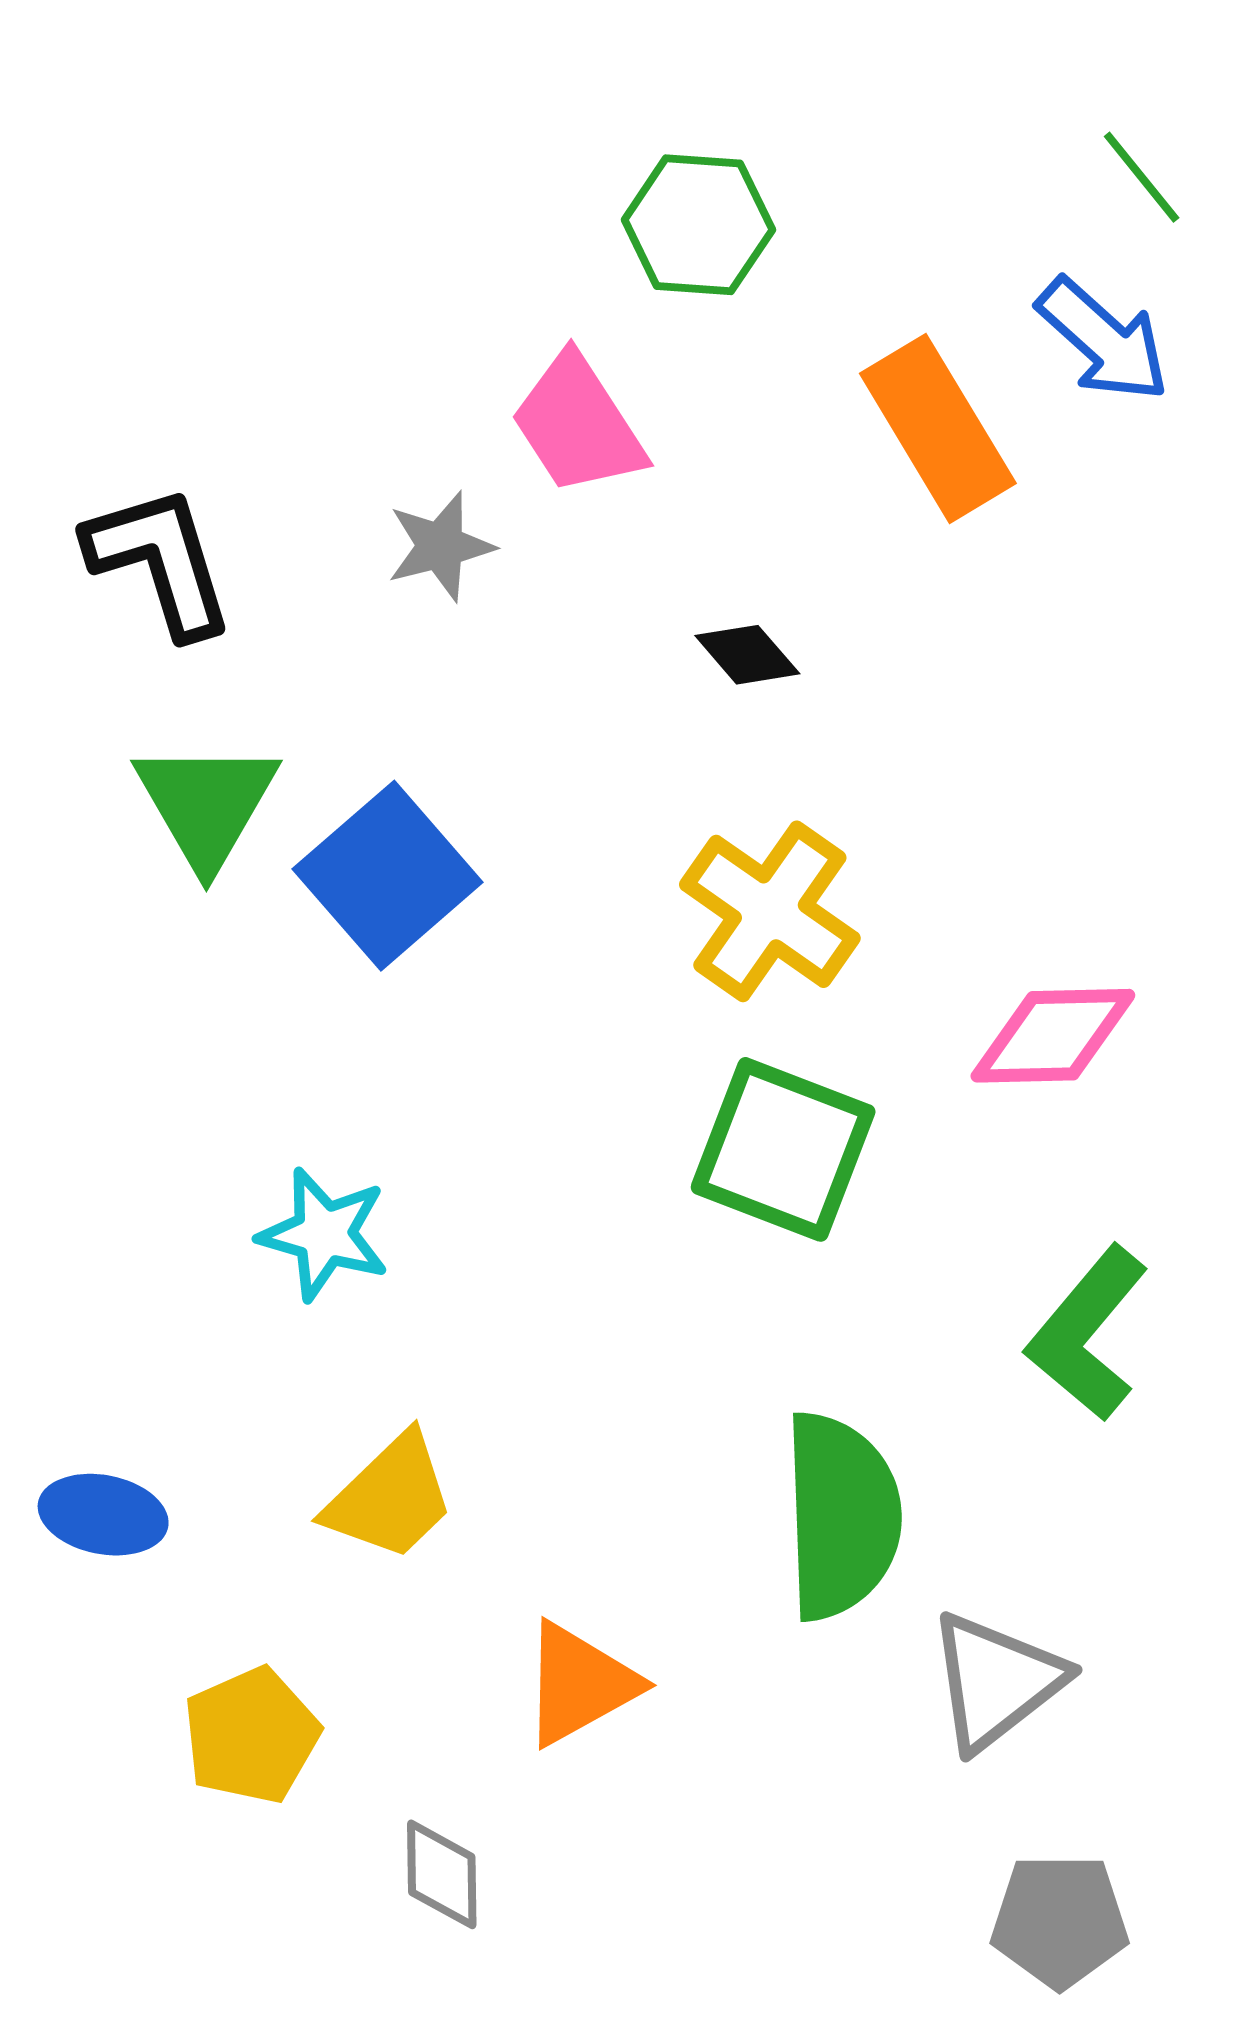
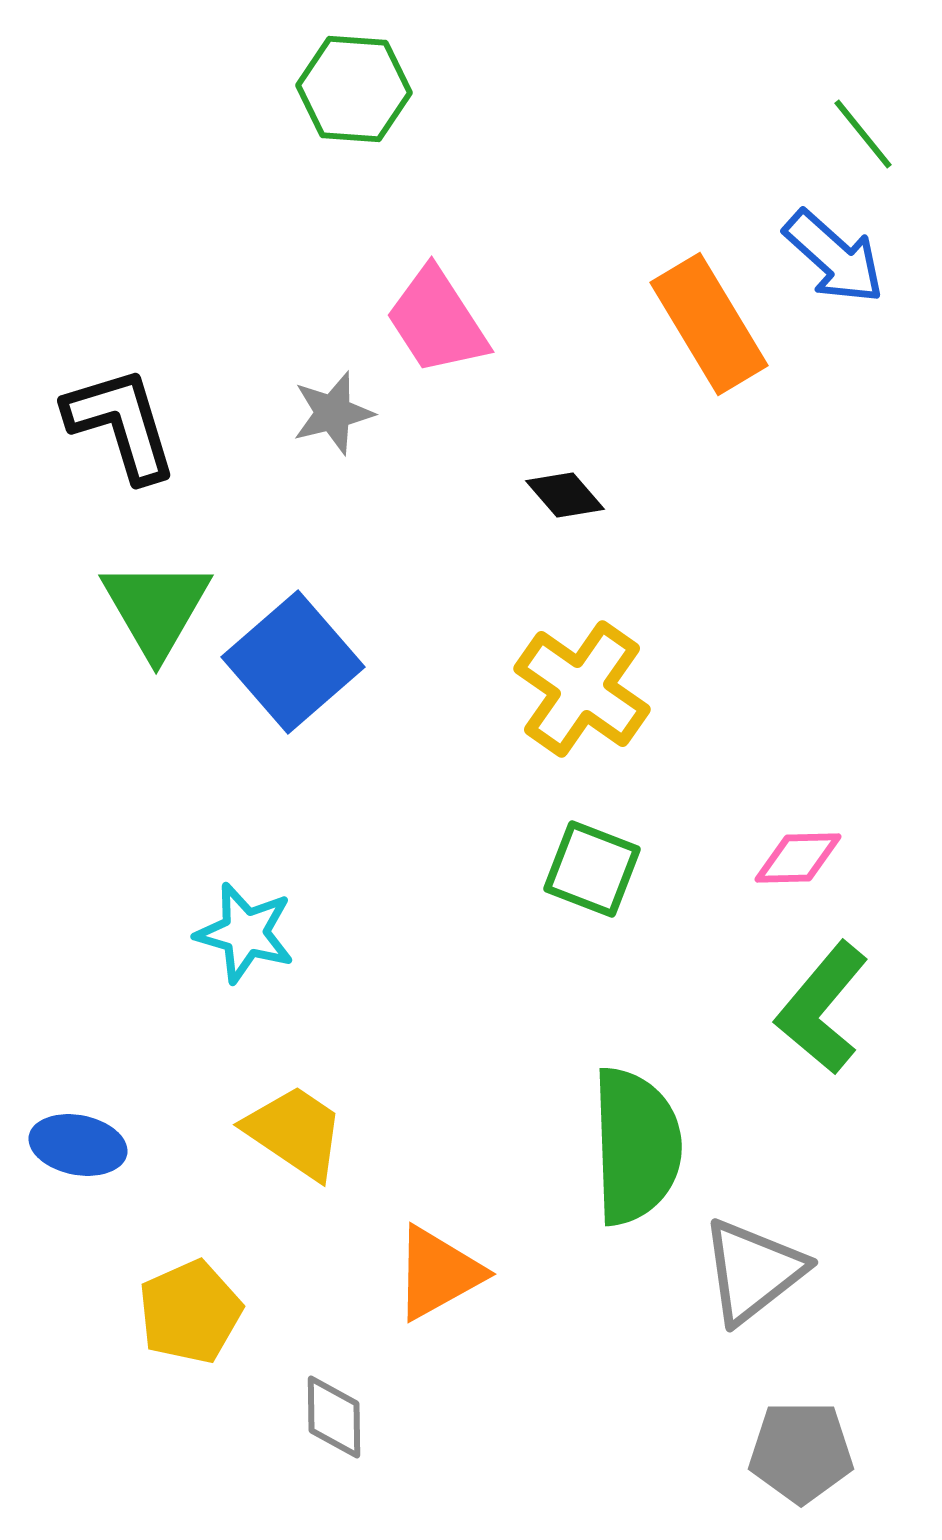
green hexagon: (698, 225) -> (354, 89), moved
pink diamond: (1053, 1036) -> (798, 858), moved, size x0.7
green square: (783, 1149) -> (592, 869), size x0.7
yellow trapezoid: (390, 1497) -> (295, 1132), turned -102

